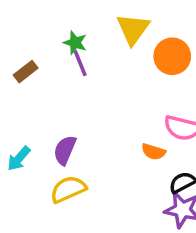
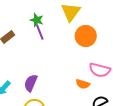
orange circle: (172, 56) -> (86, 36), moved

